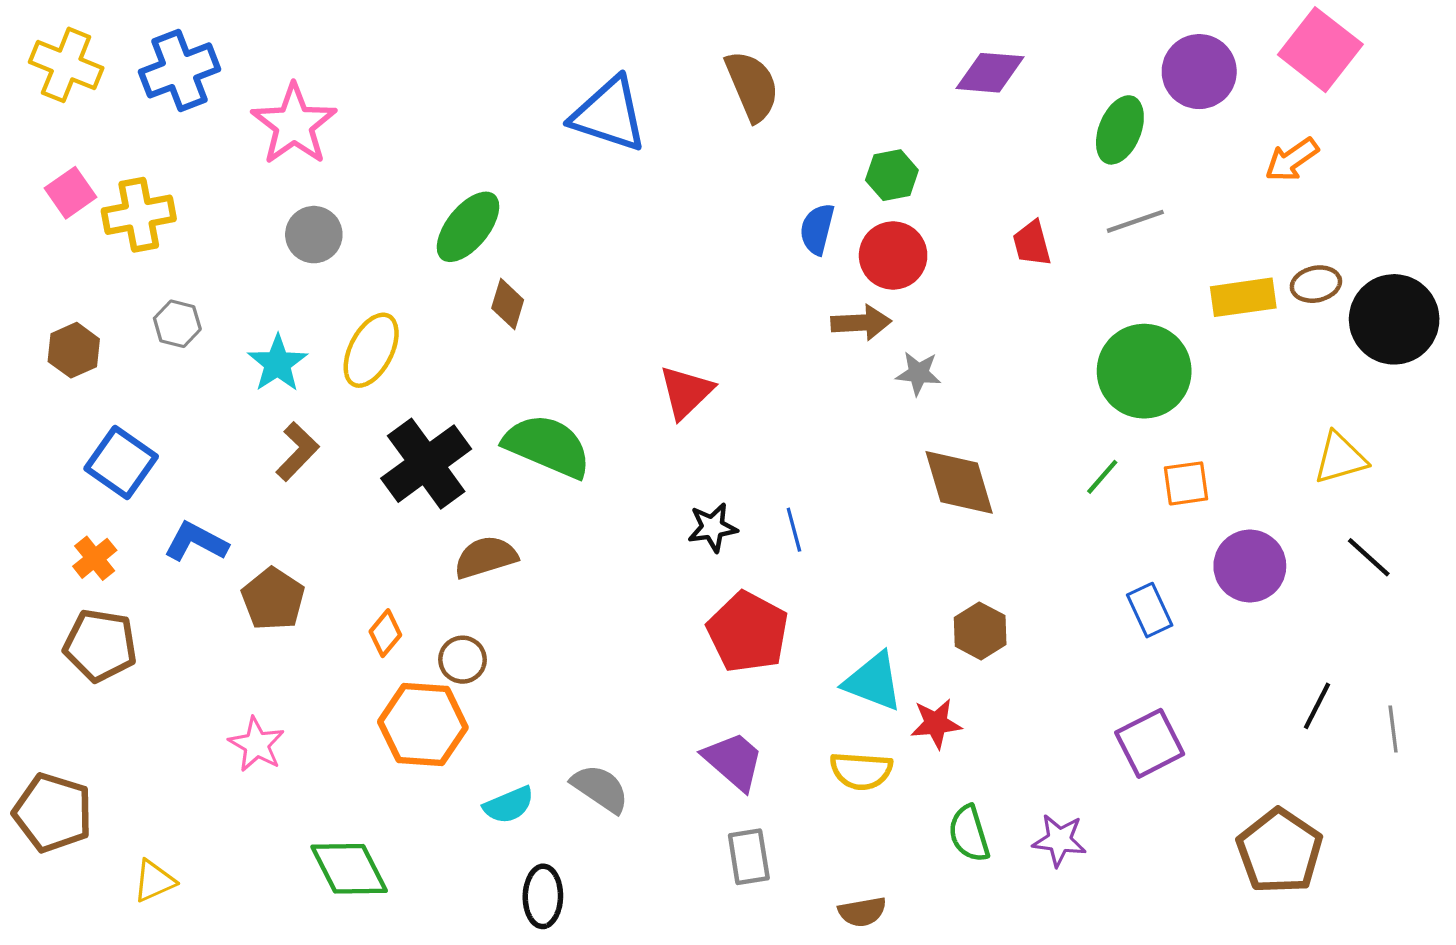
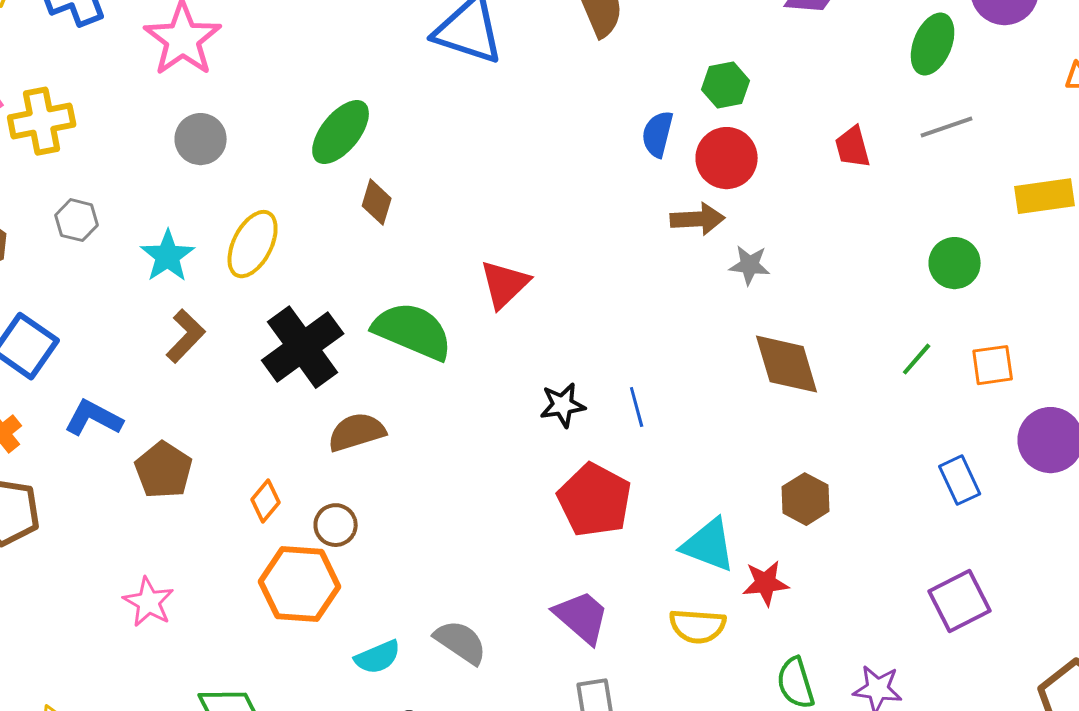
green circle: (1144, 371) -> (955, 263), size x0.6
red triangle: (686, 392) -> (505, 284), moved

